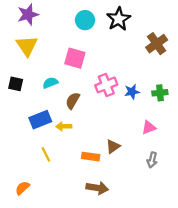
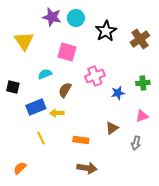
purple star: (28, 15) -> (52, 17), moved, turned 30
black star: (119, 19) -> (106, 31), moved
black square: (16, 84) -> (13, 87), moved
blue star: (132, 92) -> (118, 93), moved
pink triangle: (149, 127) -> (142, 116), moved
brown triangle: (113, 146) -> (112, 128), moved

